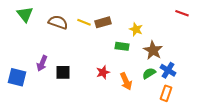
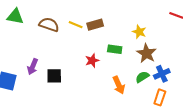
green triangle: (25, 14) -> (15, 16), turned -42
yellow star: (136, 29) -> (139, 32), moved
blue cross: (168, 70) -> (162, 74), turned 35
red star: (103, 72) -> (92, 61), moved

